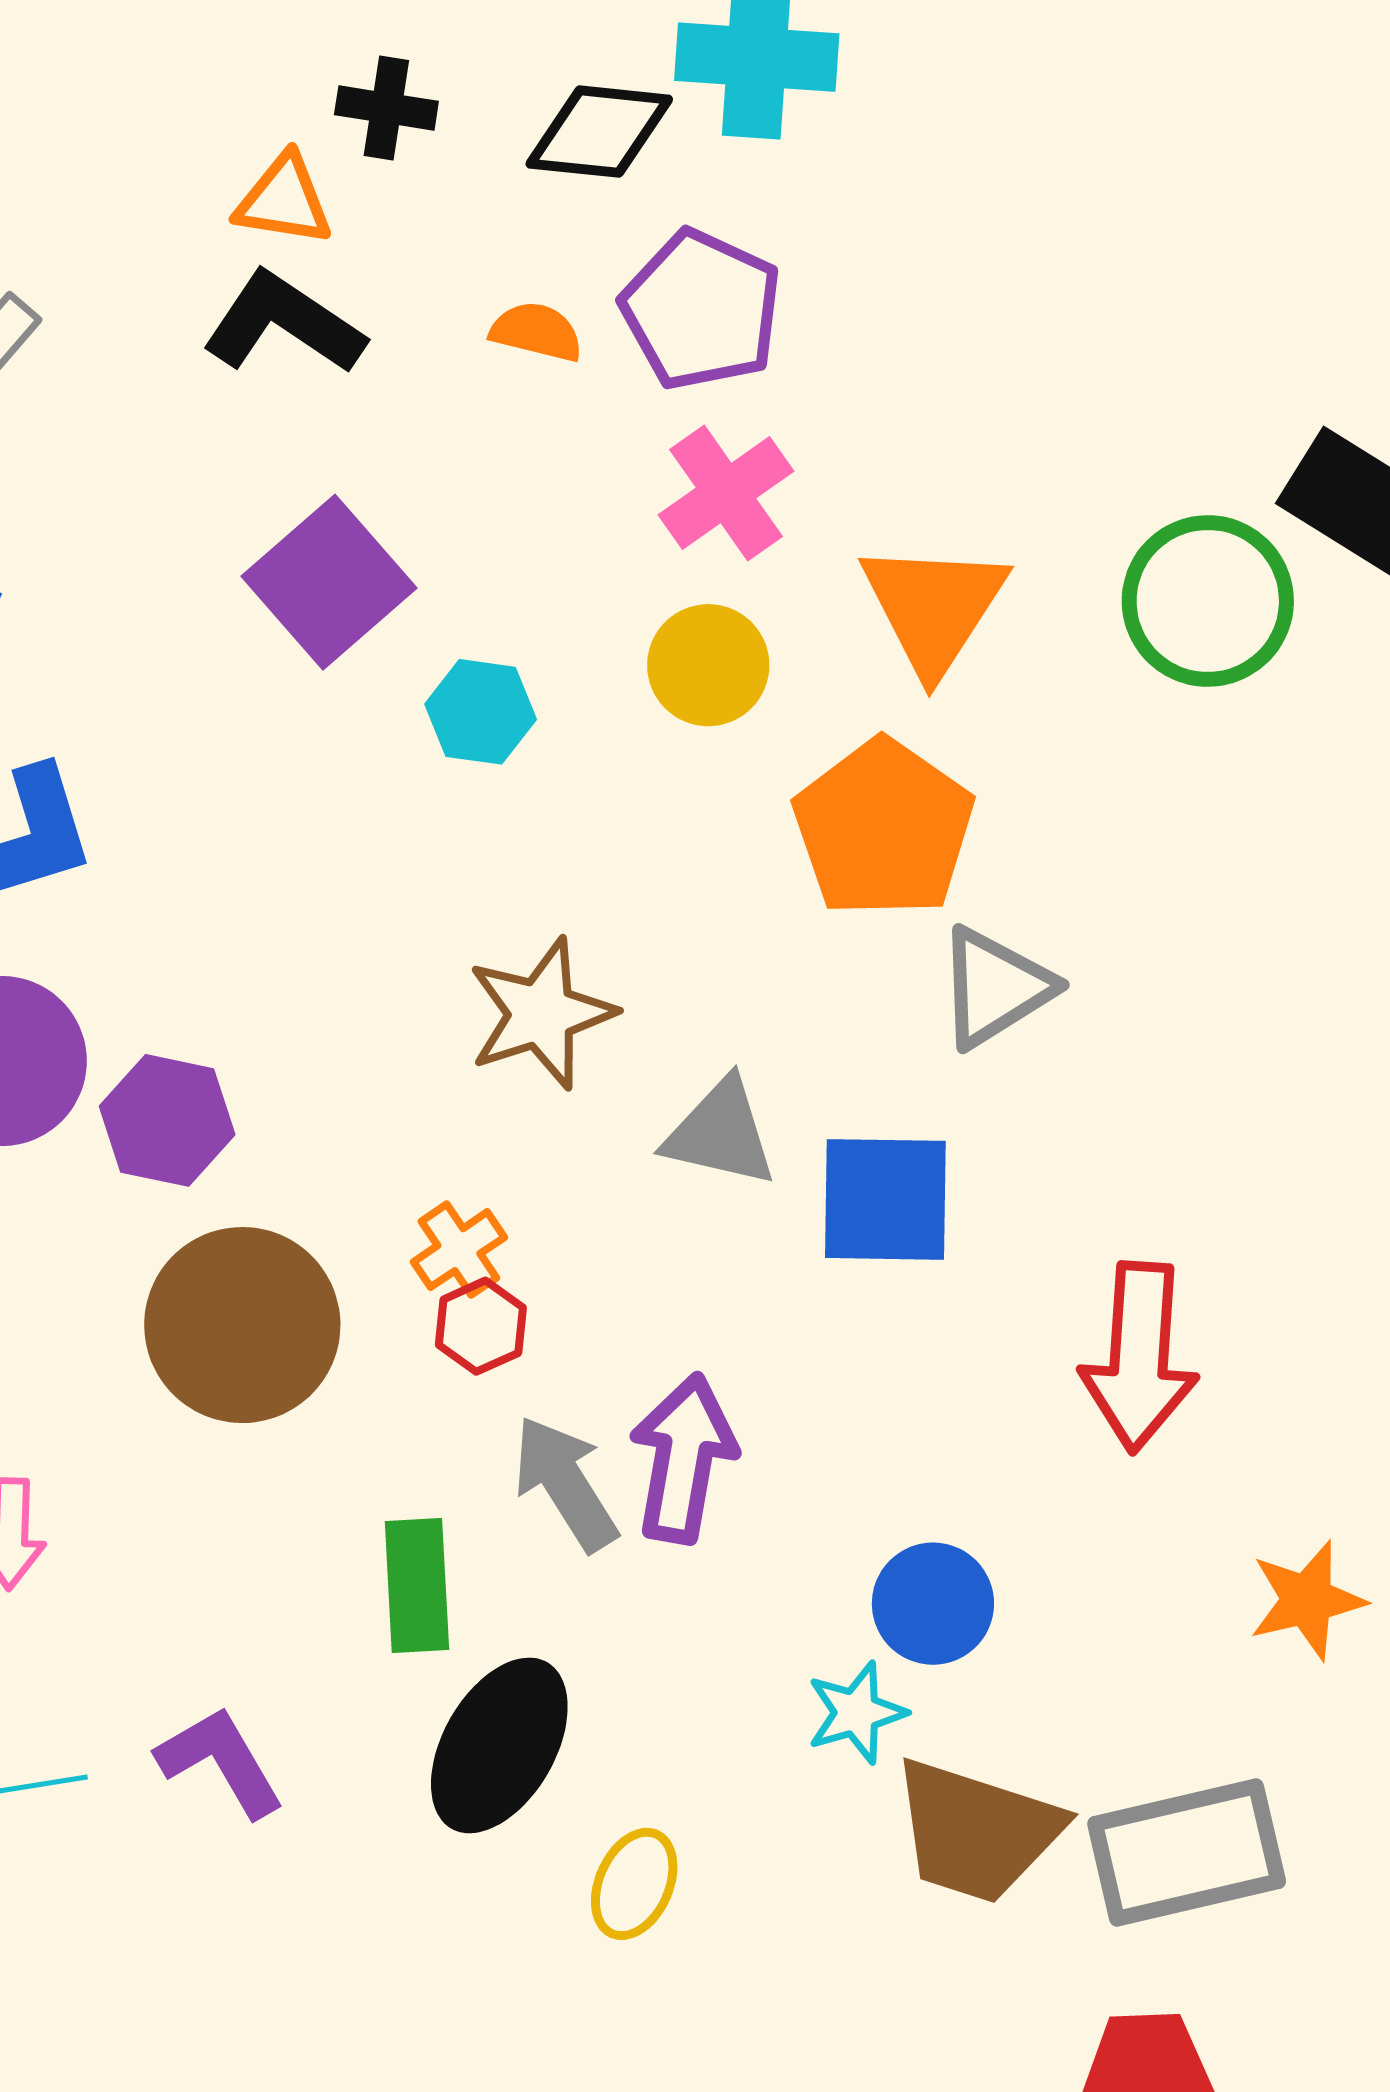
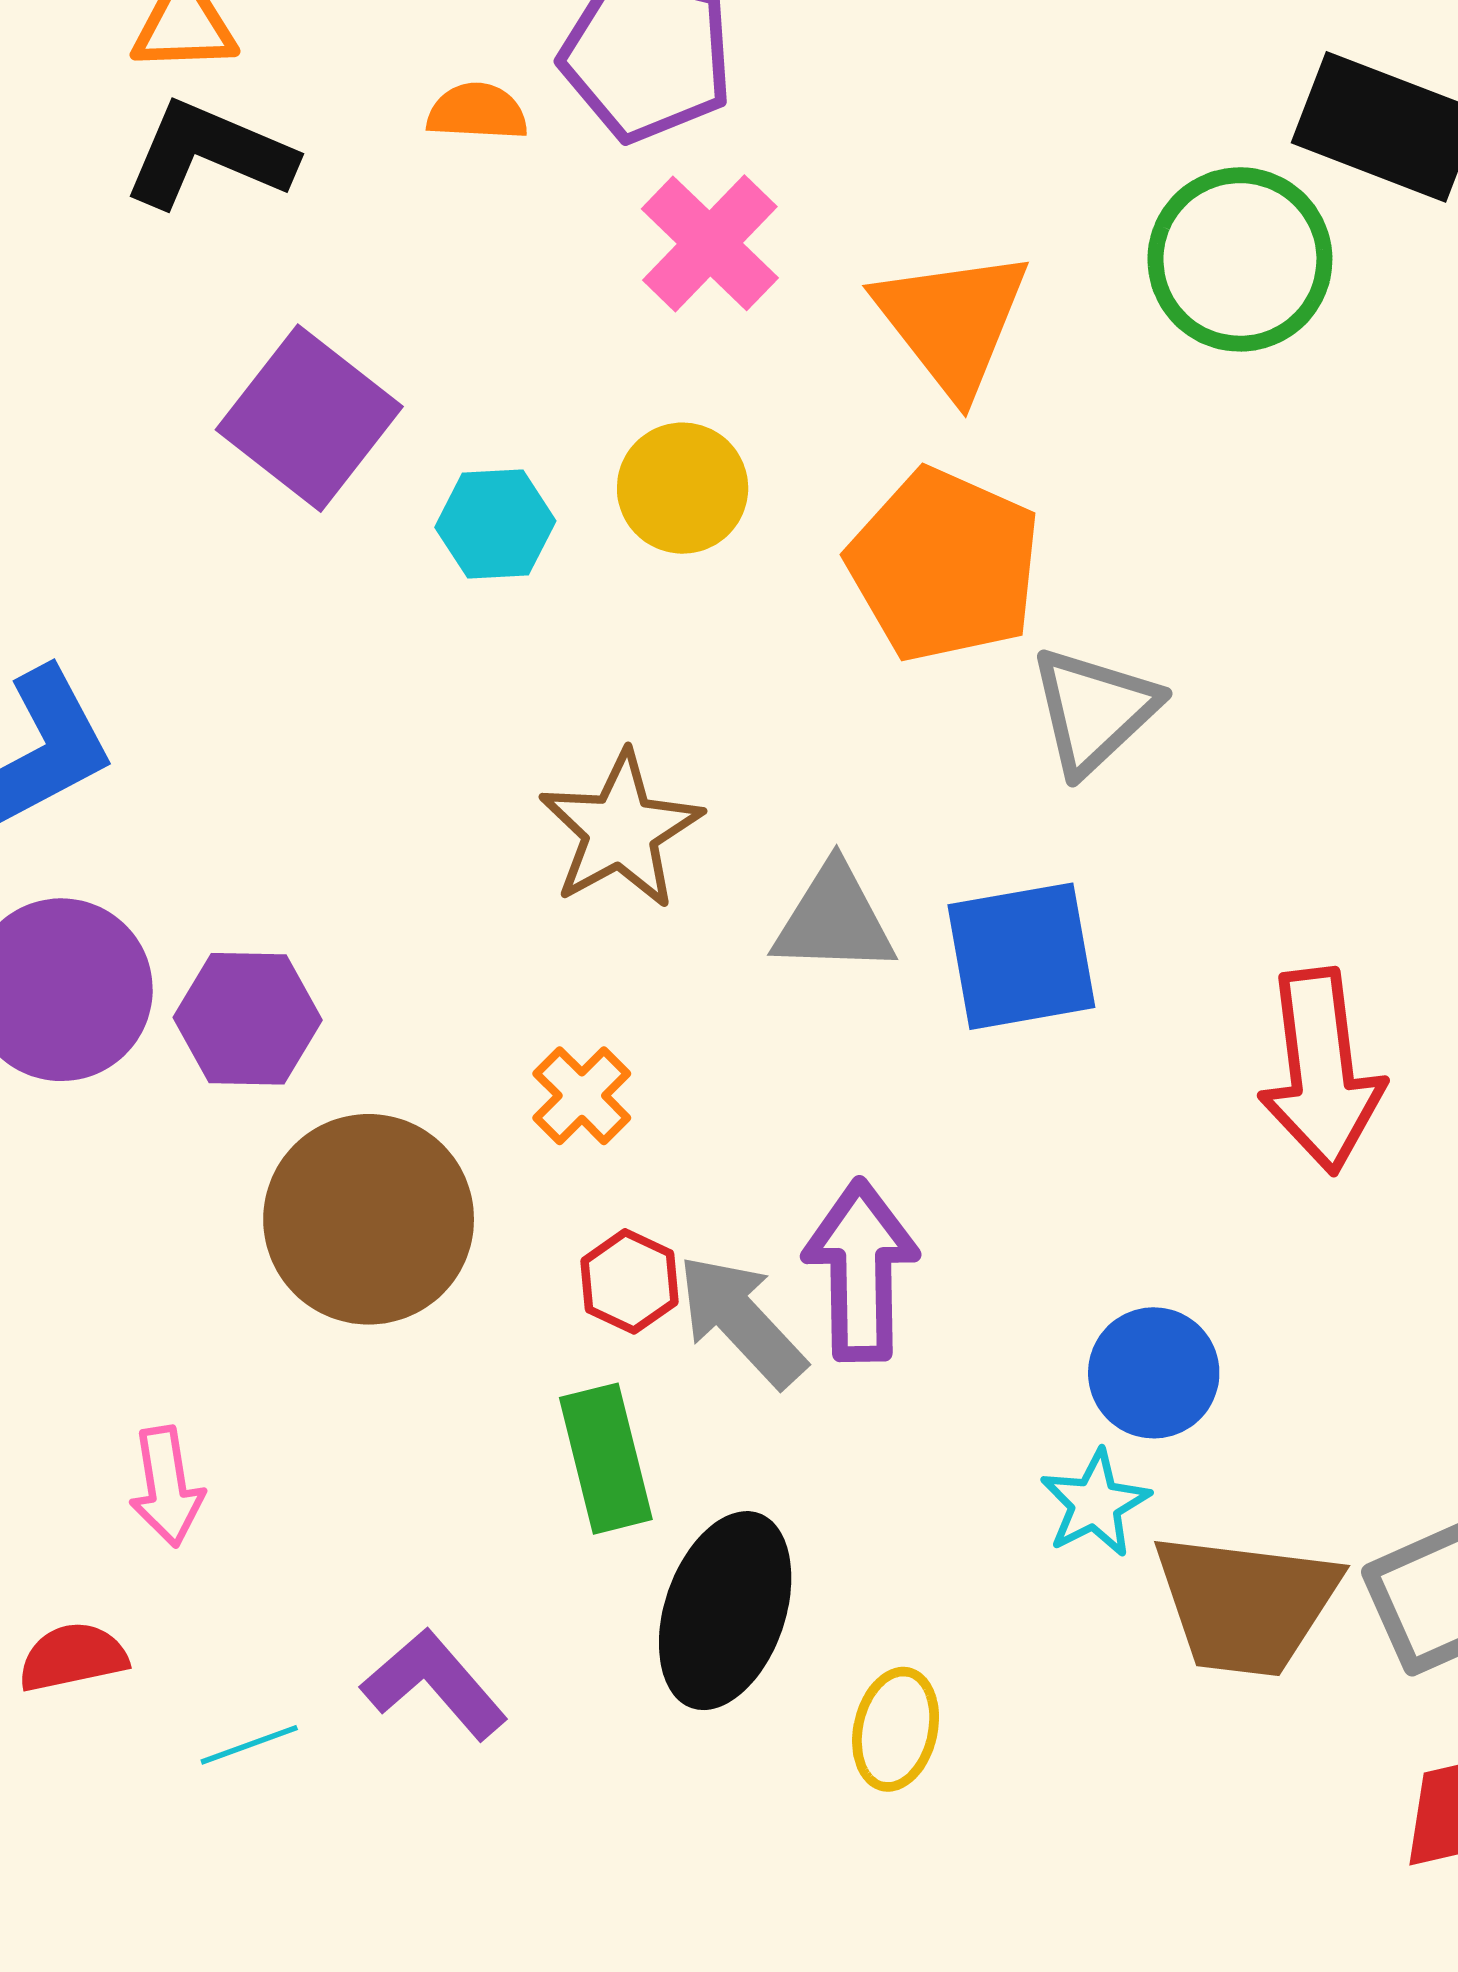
yellow circle: (708, 665) -> (683, 488), moved
red hexagon: (481, 1326) -> (630, 1281), moved

